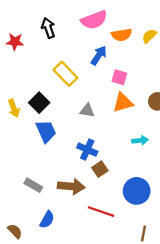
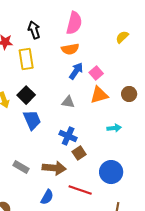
pink semicircle: (94, 20) -> (74, 23), turned -55
orange semicircle: (122, 35) -> (70, 49), moved
blue arrow: (99, 55) -> (76, 71), moved
yellow rectangle: (65, 74) -> (26, 59), moved, turned 35
pink square: (119, 77) -> (96, 73), turned 32
blue semicircle: (47, 220) -> (47, 197), moved

